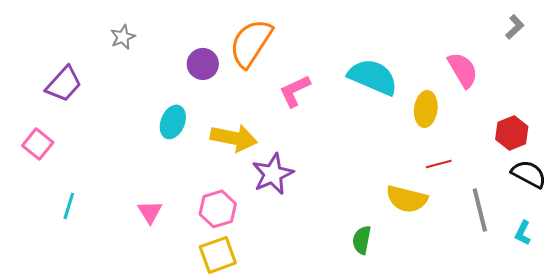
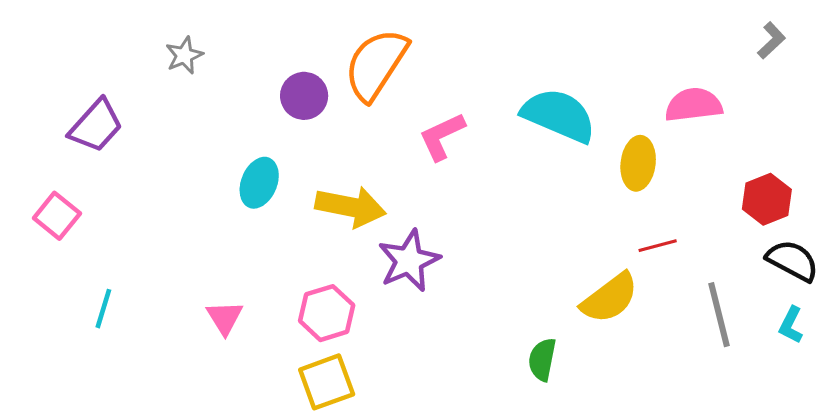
pink semicircle: (463, 70) -> (694, 105), turned -66
yellow semicircle: (407, 199) -> (610, 298), turned -51
cyan L-shape: (523, 233) -> (791, 325), moved

